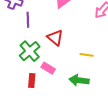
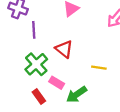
red rectangle: (32, 80) -> (39, 97), turned -40
green arrow: (79, 80) -> (77, 94), moved, turned -42

